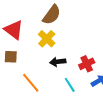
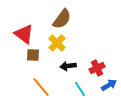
brown square: (11, 57) -> (33, 55), moved

